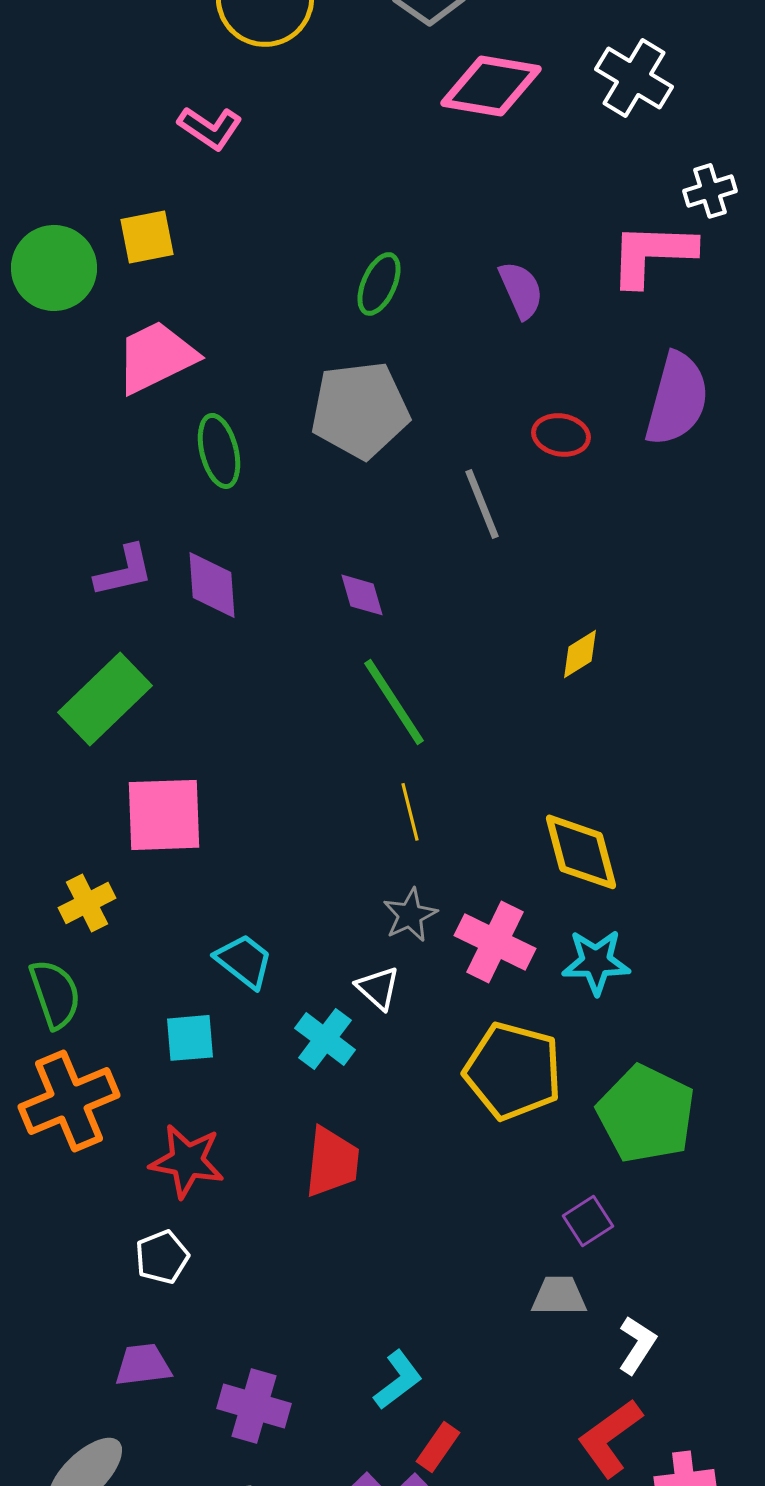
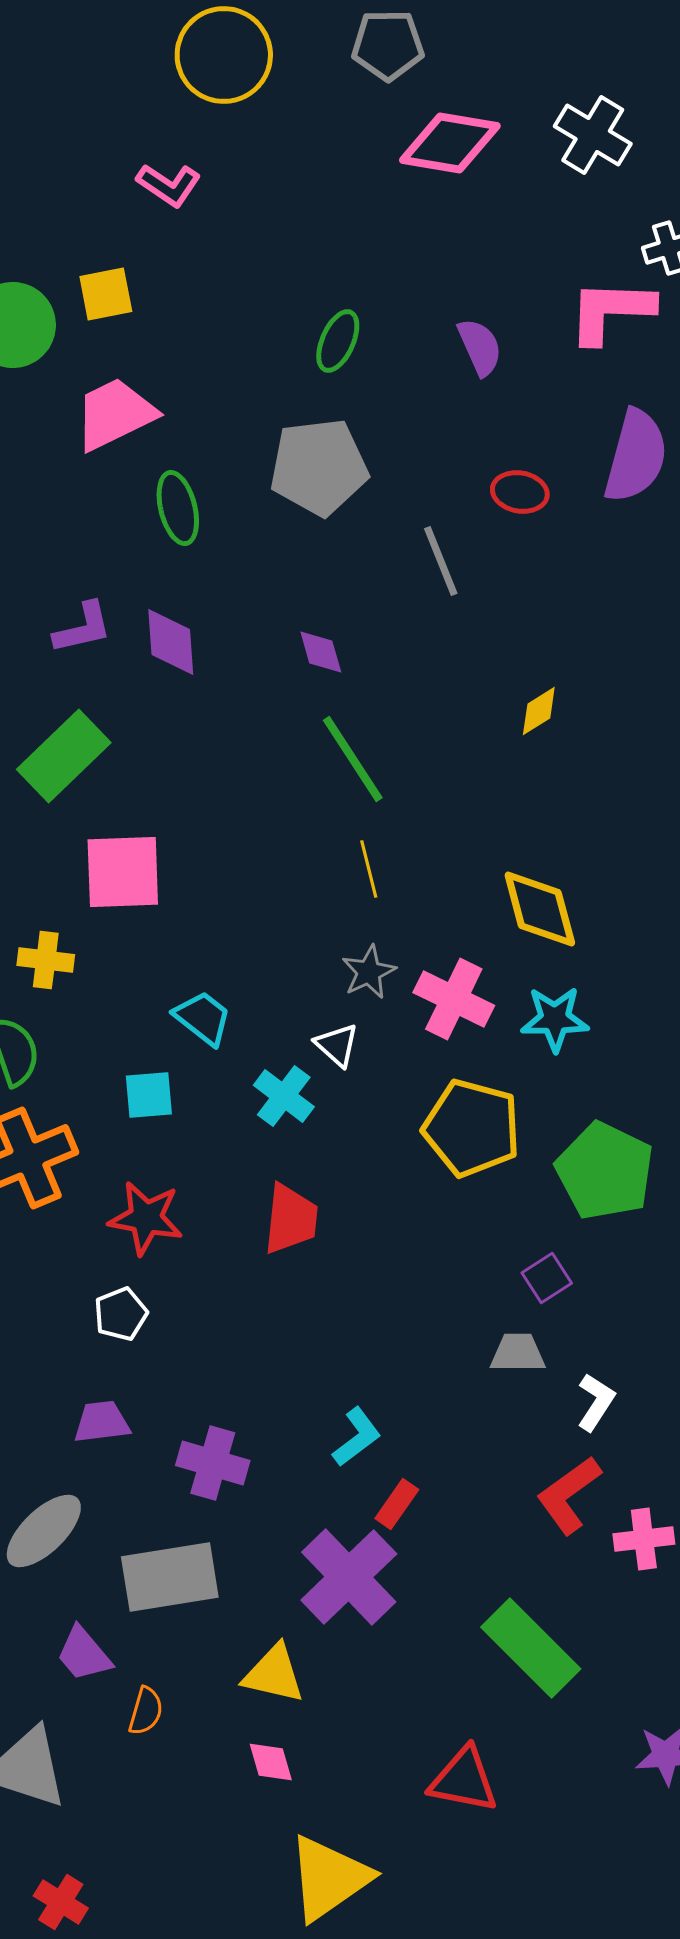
yellow cross: (87, 903) -> (46, 960), turned 34

